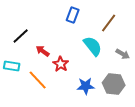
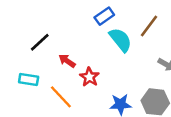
blue rectangle: (73, 15) -> (104, 16), turned 35
cyan semicircle: (93, 46) -> (120, 40), moved

